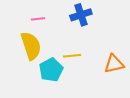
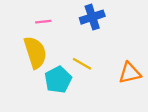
yellow line: (72, 56) -> (82, 64), turned 36

